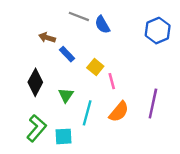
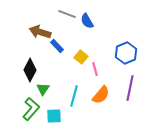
blue hexagon: (158, 31) -> (126, 53), moved
brown arrow: (47, 38) -> (40, 32), size x1.5
green triangle: (66, 95) -> (43, 89), moved

